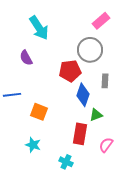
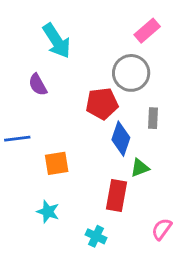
orange square: (39, 112) -> (57, 163), turned -30
pink semicircle: (106, 145) -> (162, 229), moved

